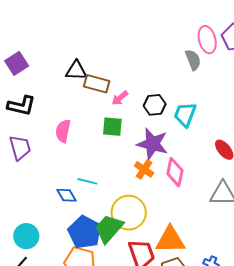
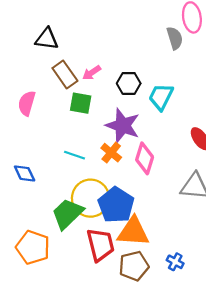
brown rectangle: (97, 84) -> (65, 74), moved, turned 35
cyan line: (87, 181) -> (75, 155), moved
blue pentagon: (85, 232) -> (116, 205), moved

